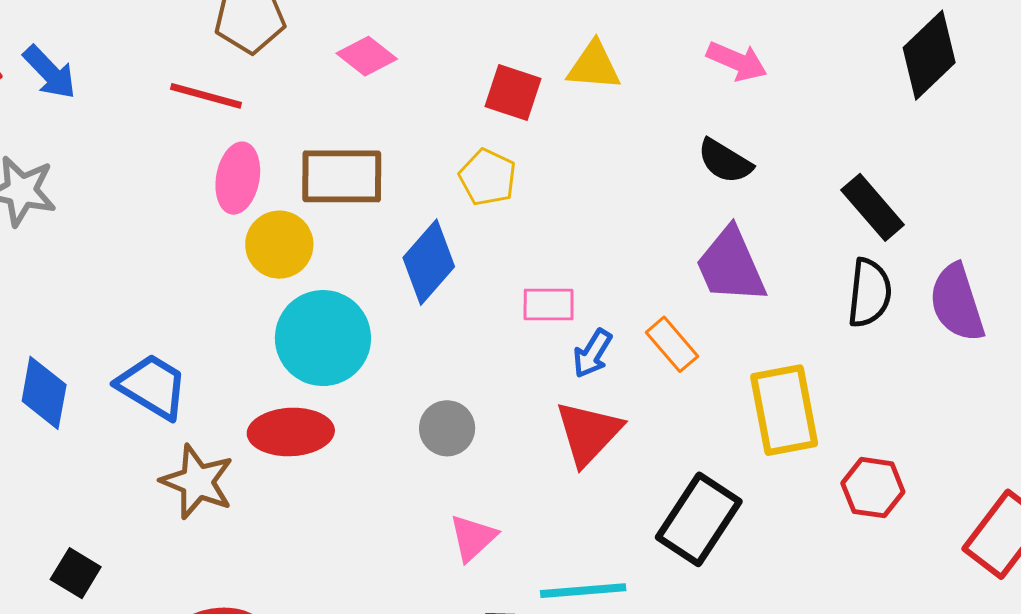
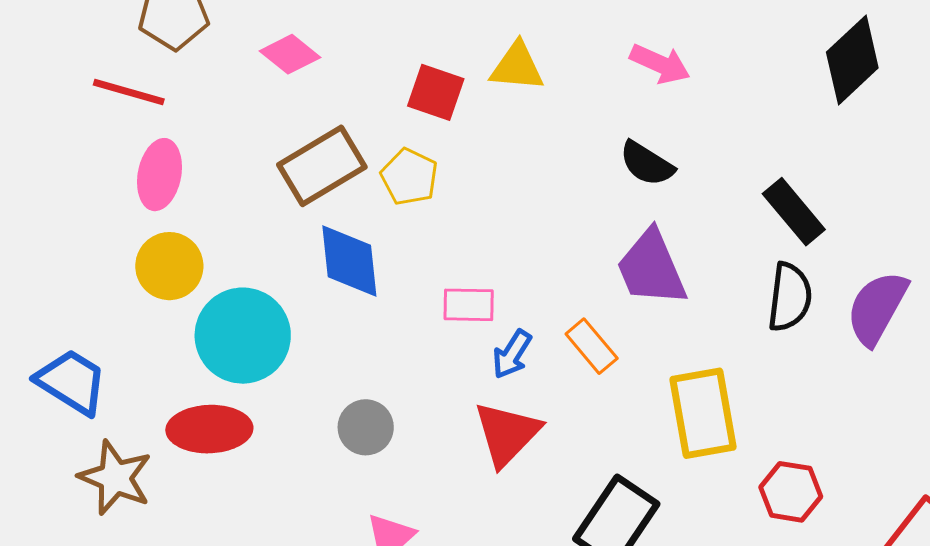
brown rectangle: (342, 176) -> (322, 166), moved, turned -32
yellow circle: (279, 245) -> (169, 266), moved
blue diamond: (429, 262) -> (349, 261), turned -48
purple semicircle: (957, 303) -> (877, 308), turned 46

